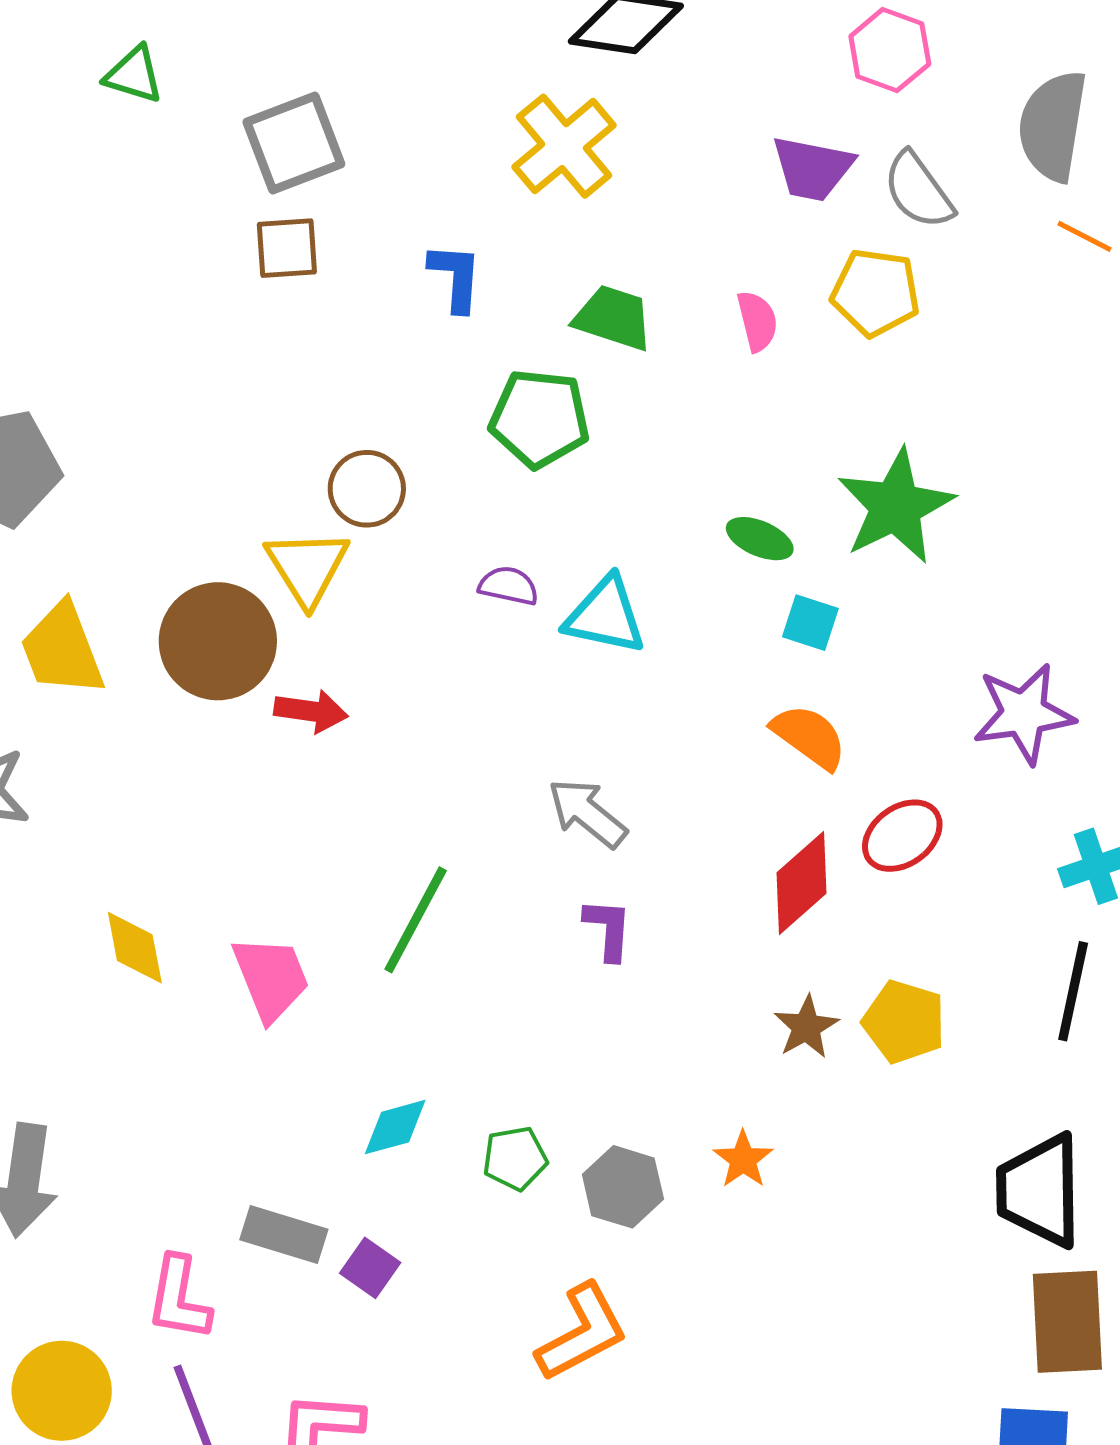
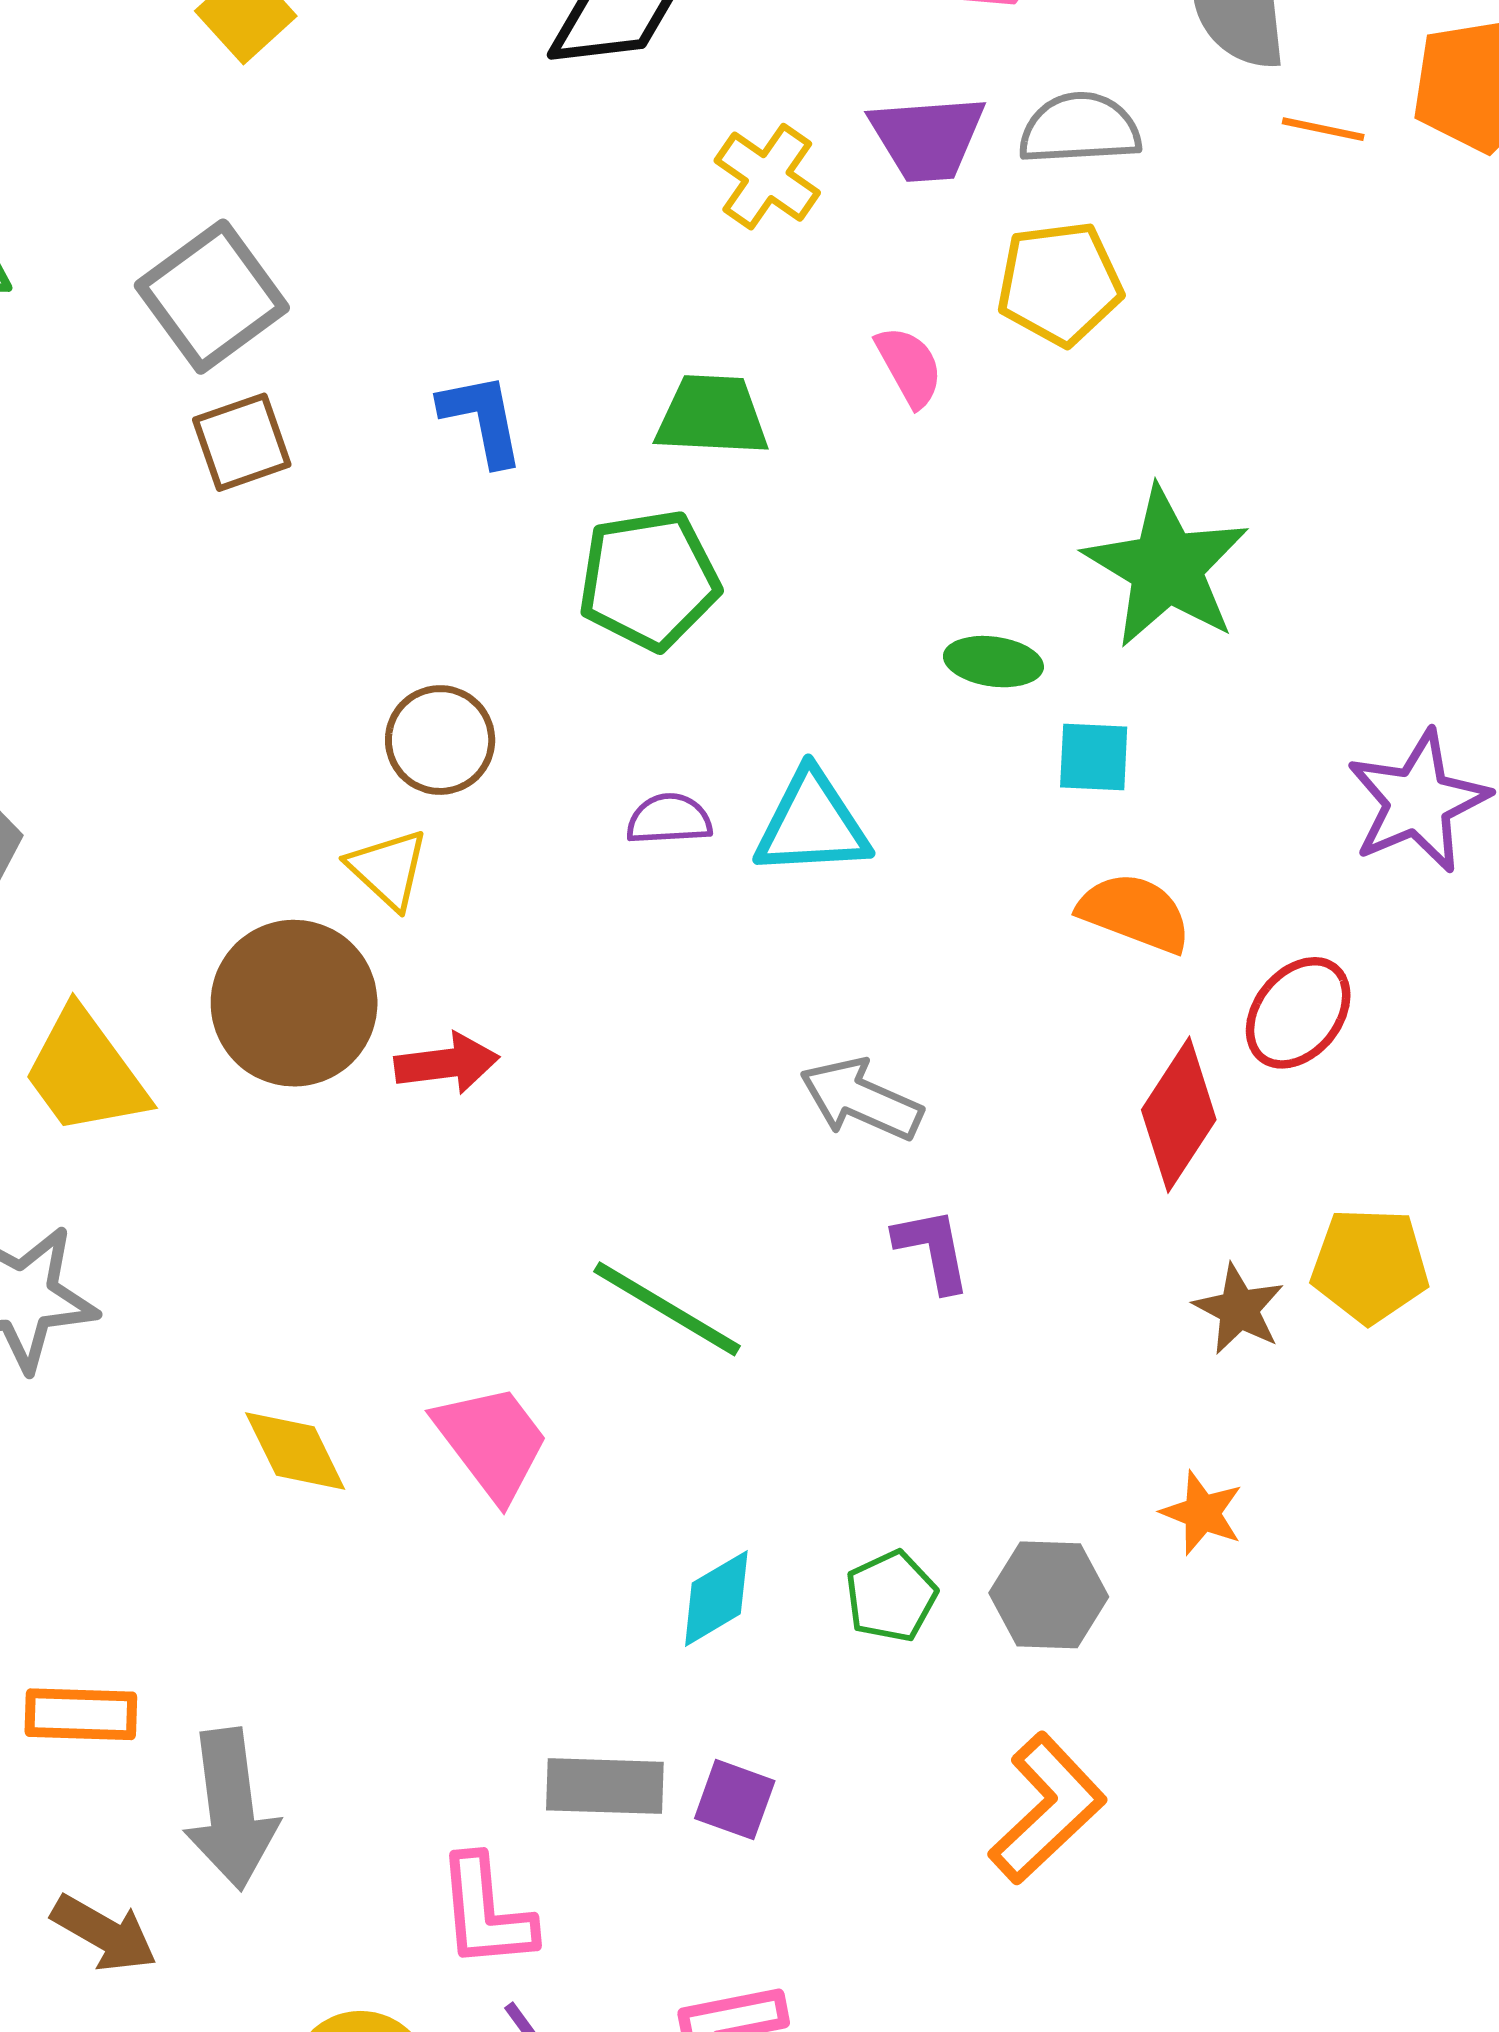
yellow cross: (564, 146) -> (767, 177), moved, size x0.7
gray semicircle: (918, 190) -> (1080, 129), turned 138
yellow triangle: (307, 567) -> (388, 869), size x0.7
green line: (416, 920) -> (667, 1309), turned -72

